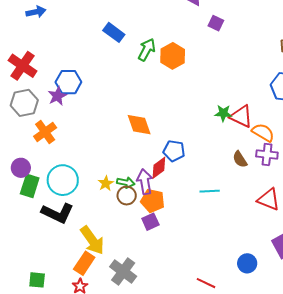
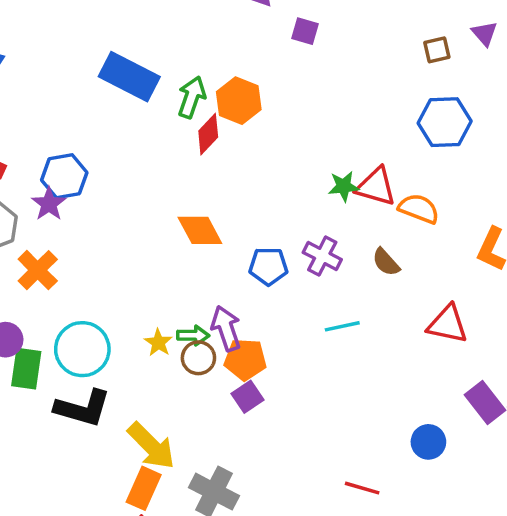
blue rectangle: (114, 32) -> (129, 77), size x1.5
purple cross: (267, 154) -> (322, 256), moved, turned 30
red diamond: (159, 168) -> (208, 134), moved

